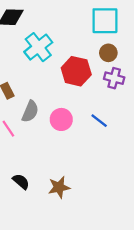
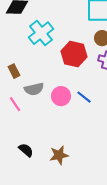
gray semicircle: (30, 111) -> (34, 89), turned 54
blue line: (99, 121) -> (84, 97), moved

